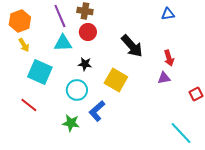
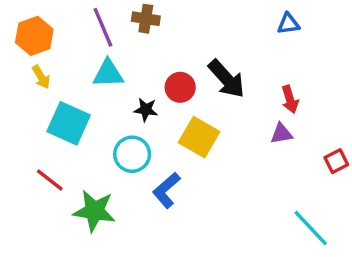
red circle: (88, 32) -> (180, 87), moved
green star: (71, 123) -> (94, 211), moved, size x1.4

